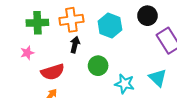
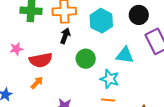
pink star: (27, 53) -> (16, 49), moved
cyan triangle: (158, 78) -> (125, 55), moved, turned -42

